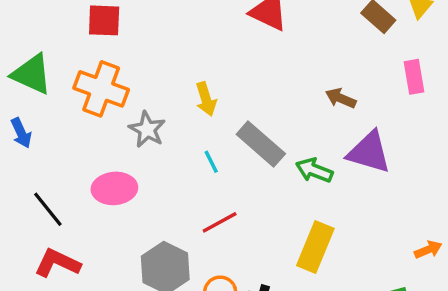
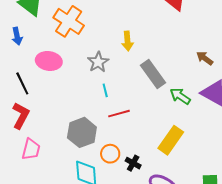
gray star: (147, 129) -> (98, 62), moved
cyan line: (211, 162) -> (105, 90), moved
pink ellipse: (114, 188) -> (49, 61), moved
red L-shape: (57, 263) -> (21, 116), turned 80

